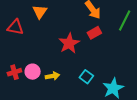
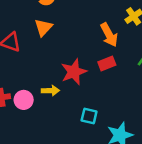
yellow arrow: (52, 76) -> (50, 91), moved
cyan square: (86, 77) -> (89, 116), turned -32

